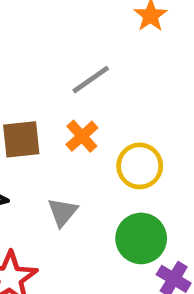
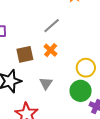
yellow circle: (140, 166) -> (86, 68), moved

